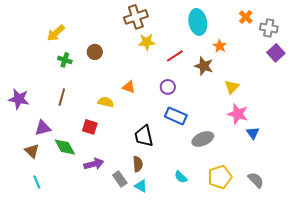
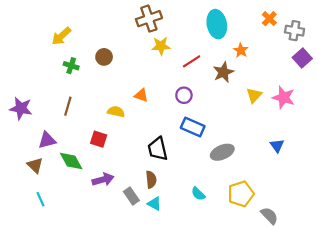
brown star: (204, 66) -> (223, 72), turned 30
pink star: (238, 114) -> (284, 97), moved
gray semicircle: (256, 180) -> (269, 216), moved

